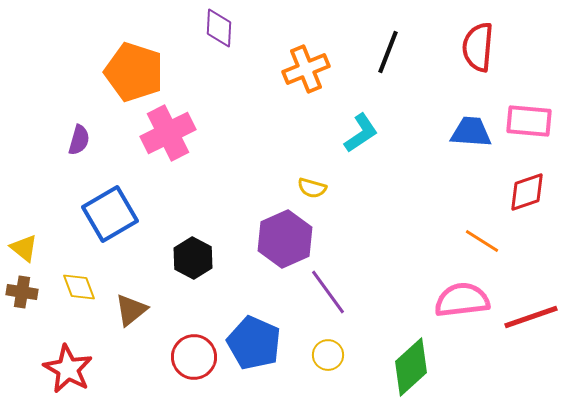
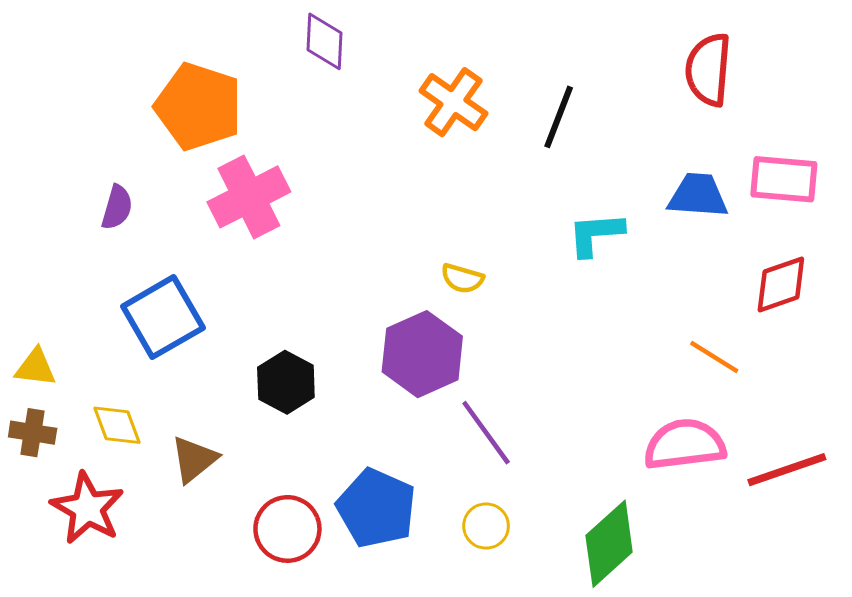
black line: (388, 52) -> (559, 117), moved
orange cross: (306, 69) -> (453, 102), turned -33
cyan L-shape: (361, 133) -> (596, 234), moved, turned -150
yellow triangle: (24, 248) -> (35, 367), turned -32
red star: (68, 369) -> (87, 508), moved

